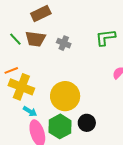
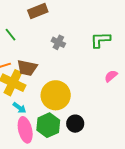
brown trapezoid: (35, 39) -> (27, 68), moved

